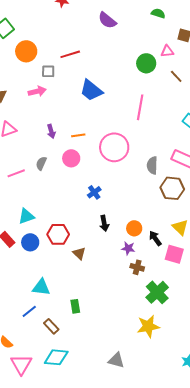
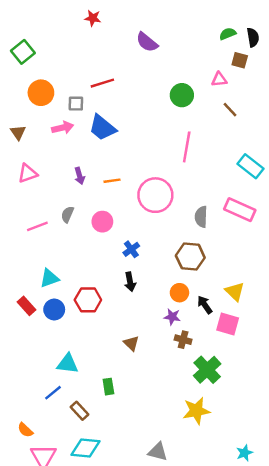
green semicircle: (158, 13) -> (228, 34), moved, turned -40
orange circle: (26, 51) -> (41, 93), moved
green circle: (146, 63) -> (182, 95), moved
blue trapezoid: (91, 90) -> (102, 128), moved
pink circle: (71, 158) -> (102, 222), moved
brown hexagon: (172, 188) -> (190, 257), moved
black arrow: (104, 223) -> (130, 282), moved
brown triangle: (79, 253) -> (131, 343), moved

